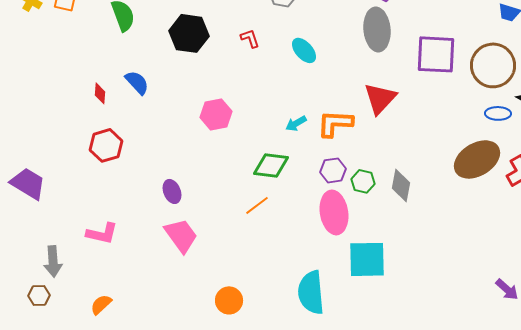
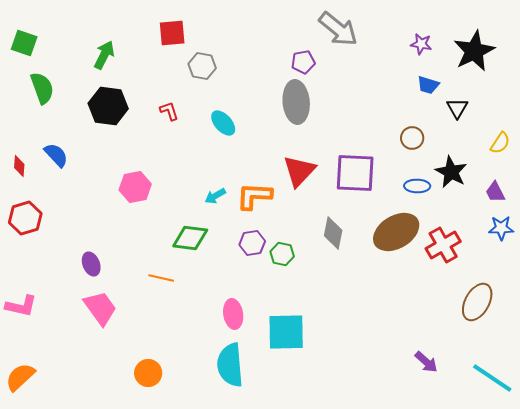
purple square: (436, 54) -> (355, 173), moved
brown circle: (493, 65) -> (412, 138), size x0.5
gray diamond: (401, 185) -> (333, 233), moved
orange line: (257, 205) -> (161, 278), moved, turned 50
pink ellipse: (334, 212) -> (233, 314), moved, size x0.7
orange semicircle: (101, 304) -> (20, 377), size x1.4

